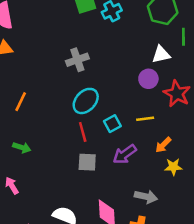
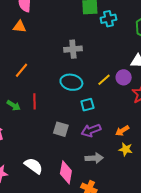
cyan ellipse: (86, 101) -> (71, 82), turned 45
yellow line: (145, 119) -> (104, 80), moved, turned -48
red line: (83, 132) -> (34, 101), moved
gray arrow: (146, 197) -> (94, 158), moved, turned -30

